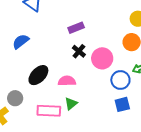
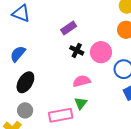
black ellipse: (38, 75) -> (25, 82), moved
pink semicircle: (67, 81) -> (82, 81), moved

